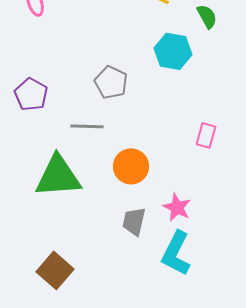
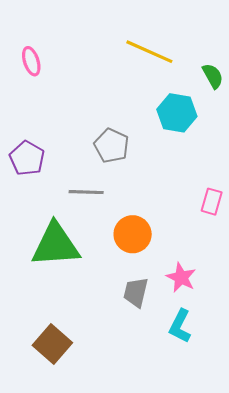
cyan L-shape: (176, 253) -> (180, 326), size x0.7

